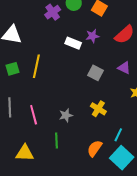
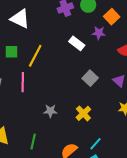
purple star: (92, 36) -> (99, 33), moved
pink line: (34, 115) -> (23, 82), moved
green line: (56, 140) -> (33, 142), moved

